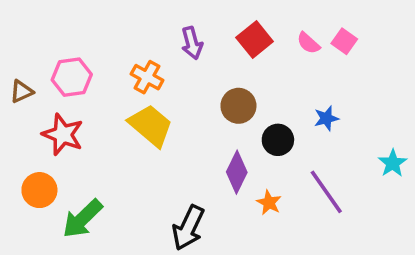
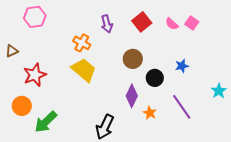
pink hexagon: (72, 77) -> (35, 17), moved
red star: (63, 134) -> (35, 75), turned 30

